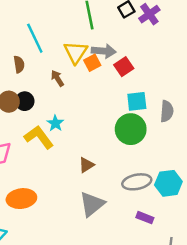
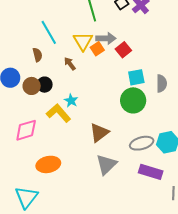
brown triangle: (86, 165) -> (99, 133), size x1.5
purple rectangle: (145, 218) -> (151, 172), size x1.6

